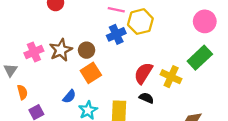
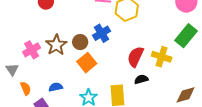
blue cross: (116, 34) -> (102, 33), moved
blue semicircle: (69, 97) -> (56, 87), moved, turned -136
black semicircle: (146, 98) -> (141, 79), turned -32

